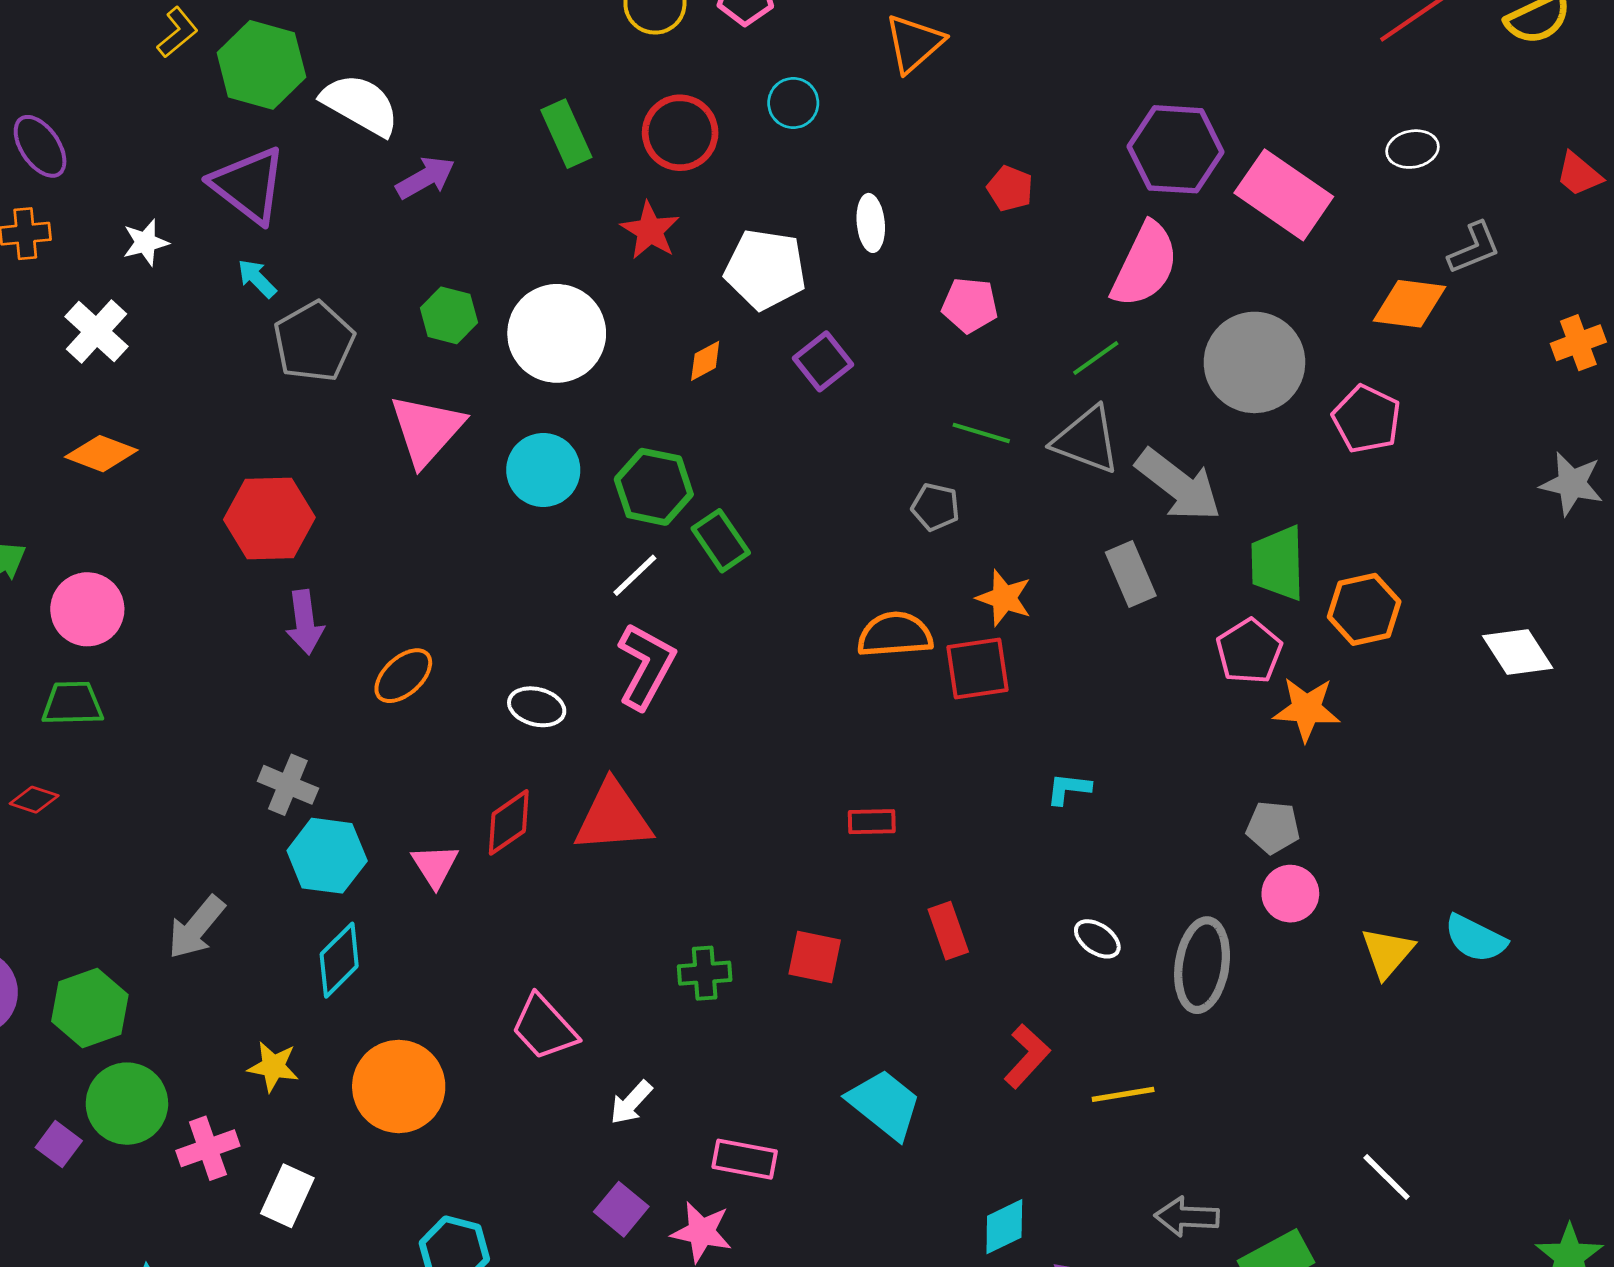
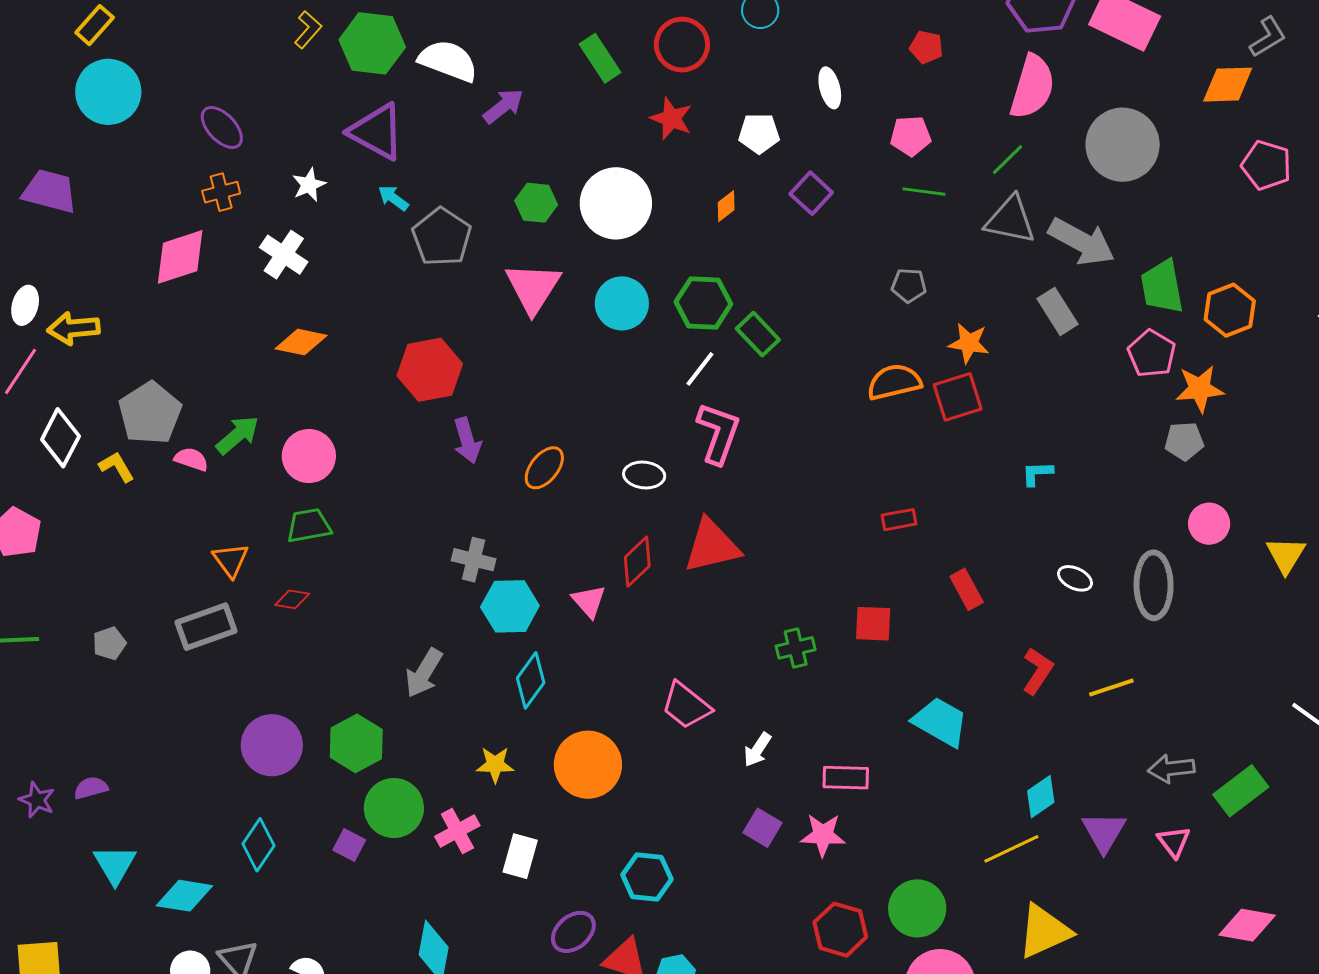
white pentagon: (765, 269) -> (759, 133), size x0.7
pink pentagon: (1367, 419) -> (1266, 165), moved
green line: (981, 433) -> (924, 192), moved
gray pentagon: (1273, 827) -> (1184, 441), moved

